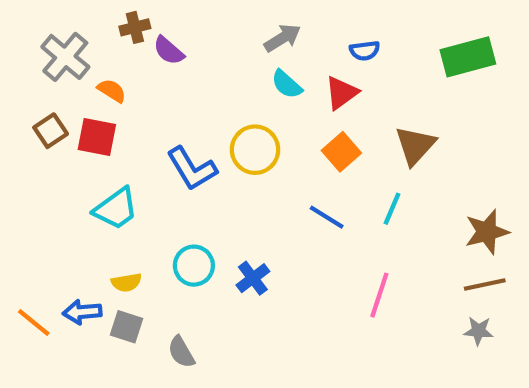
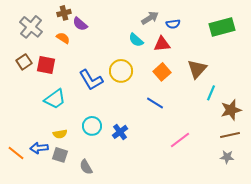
gray arrow: (282, 38) -> (150, 18), moved
orange semicircle: (112, 91) -> (63, 38), moved
red triangle: (341, 93) -> (162, 44), turned 30
cyan line: (392, 209) -> (211, 93), moved
pink line: (379, 295) -> (180, 140), turned 35

